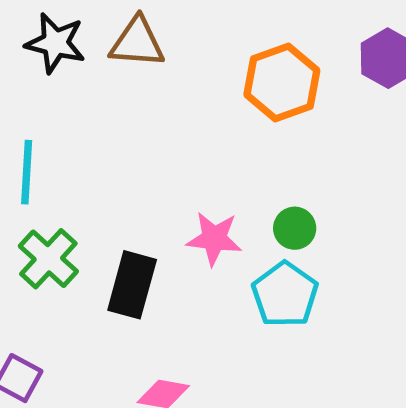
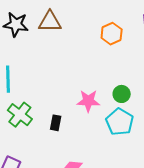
orange hexagon: (282, 83) -> (112, 34), size x0.7
black rectangle: (132, 285) -> (56, 123), size x0.6

